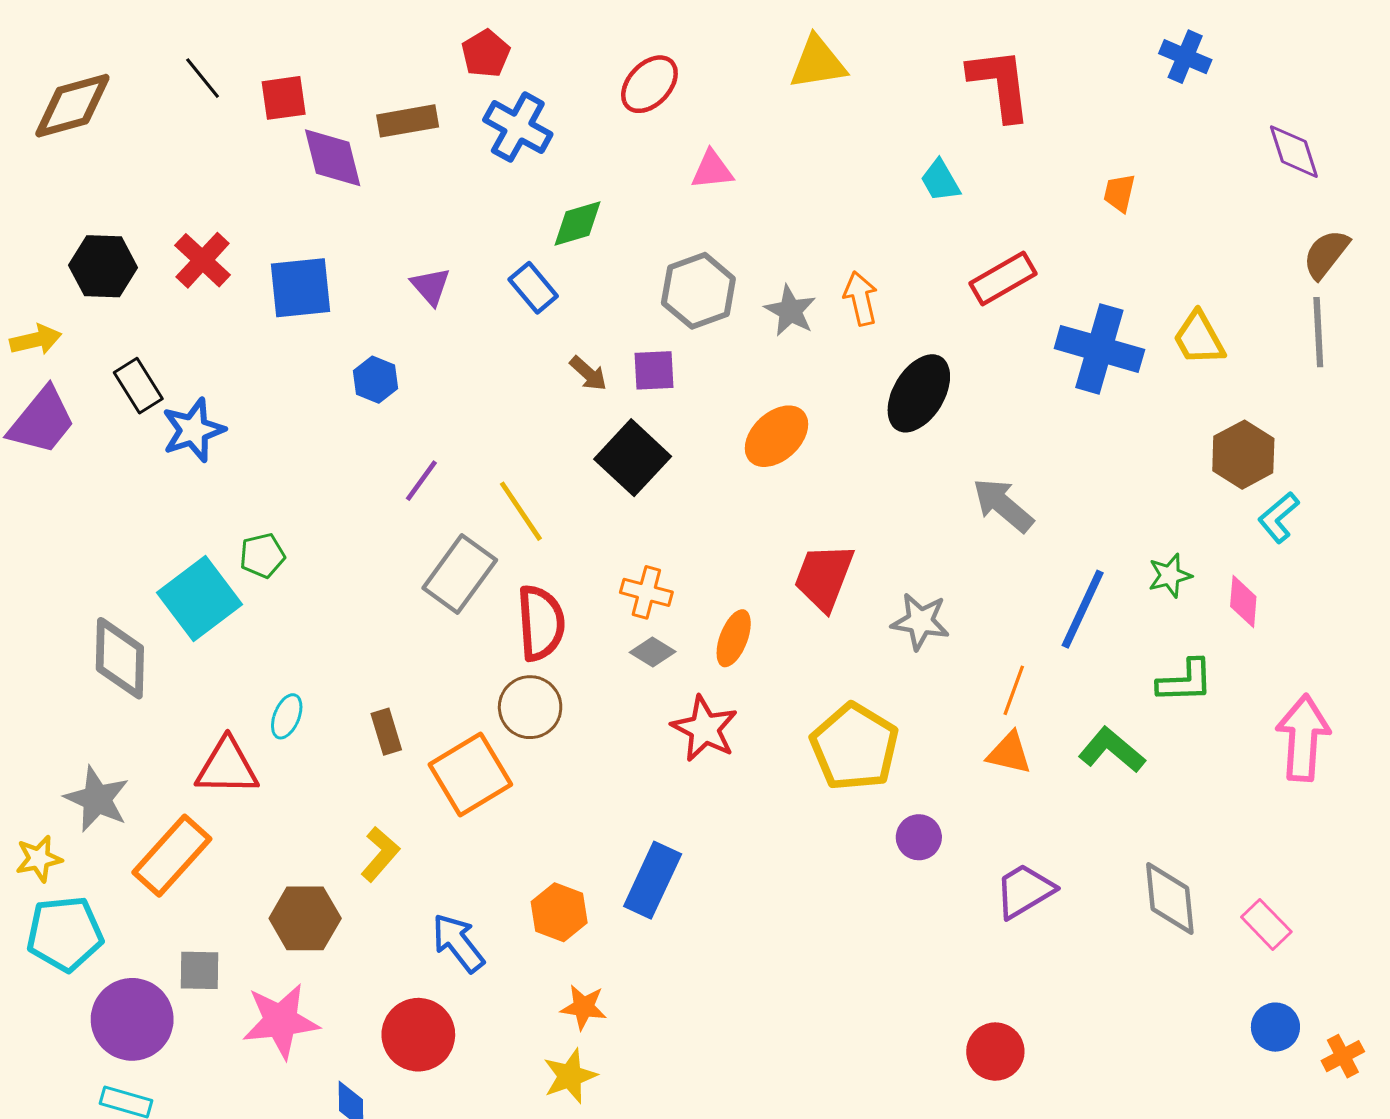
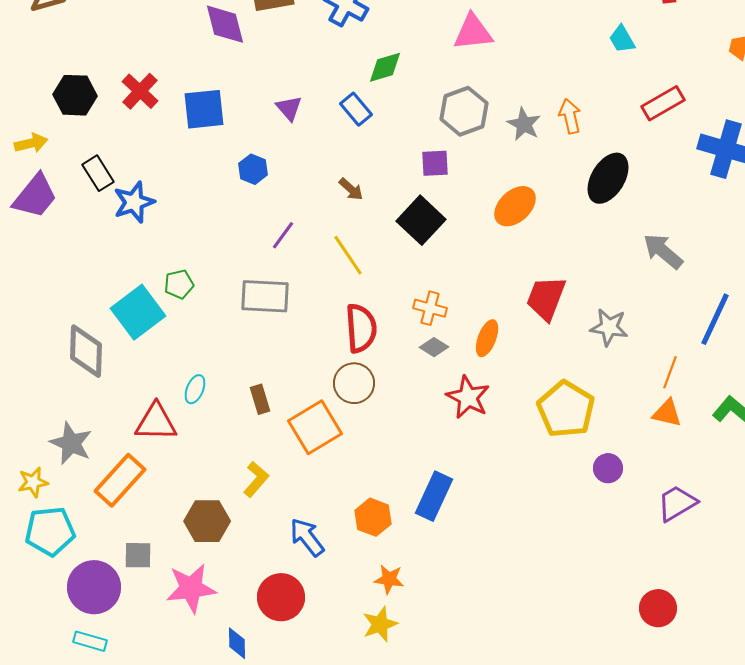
pink triangle: (712, 170) -> (473, 32), size x1.4
brown arrow: (588, 373) -> (351, 189), moved
gray rectangle: (460, 574) -> (265, 296), moved, turned 57

